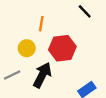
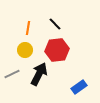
black line: (85, 11) -> (55, 24), moved
orange line: (41, 24) -> (28, 28), moved

